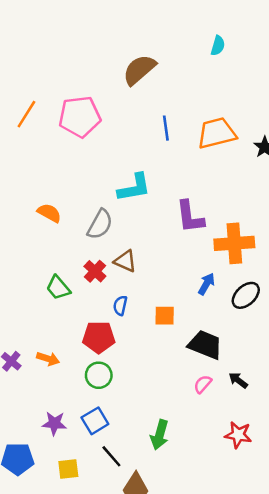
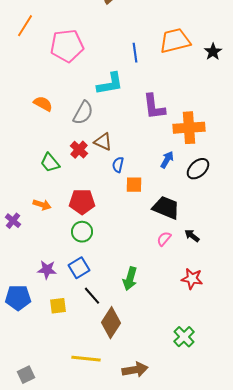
pink pentagon: (80, 117) -> (67, 46), moved
blue line: (166, 128) -> (135, 53), moved
blue semicircle: (120, 305) -> (118, 165), moved
orange arrow: (48, 359) -> (42, 205), moved

